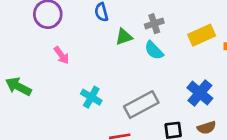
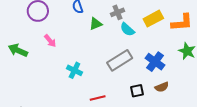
cyan semicircle: (154, 50) -> (127, 29), moved
green arrow: (18, 86) -> (18, 50), moved
gray rectangle: (141, 105) -> (120, 60), moved

